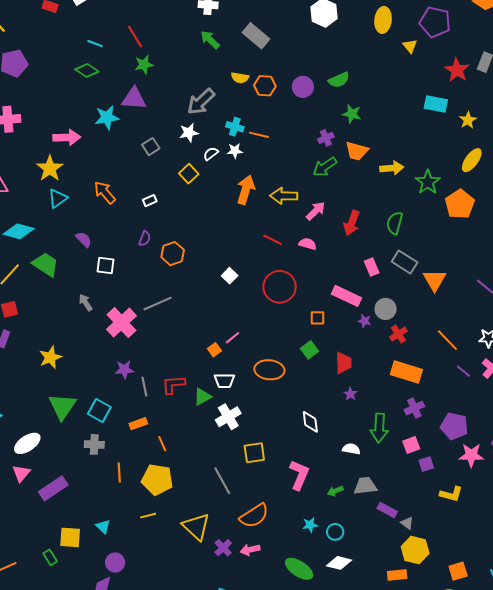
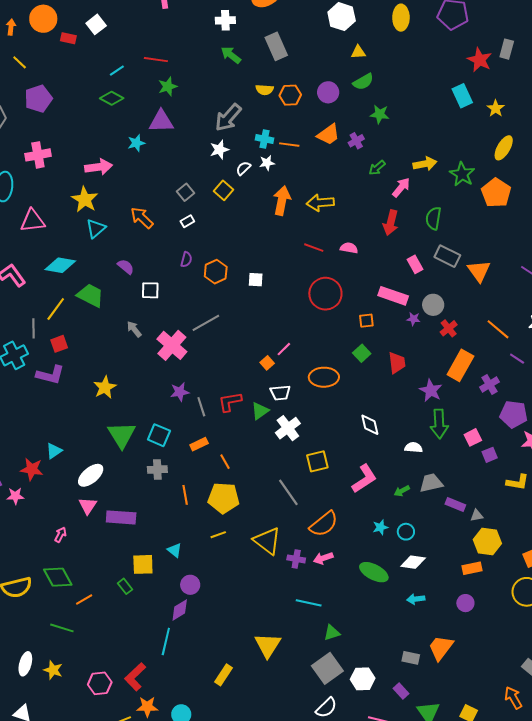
gray rectangle: (256, 36) -> (276, 46), turned 32
red line: (135, 37) -> (156, 60), turned -45
cyan line: (95, 43) -> (117, 71), turned -49
yellow triangle: (410, 46) -> (358, 52), moved, turned -49
cyan rectangle: (436, 104) -> (462, 96), turned 60
cyan star: (107, 117) -> (136, 143), size x0.7
gray square: (151, 147) -> (186, 192), moved
orange trapezoid: (357, 151) -> (328, 134), moved, turned -45
green arrow: (325, 167) -> (377, 168), moved, size x0.7
pink arrow: (316, 211) -> (401, 187), moved
white square: (230, 276) -> (256, 280), moved, turned -35
orange rectangle: (406, 372) -> (460, 365), turned -72
purple star: (350, 394) -> (431, 390), moved, size x1.6
purple cross: (414, 408) -> (489, 384), moved
pink L-shape: (299, 475) -> (364, 479), turned 40
purple rectangle: (53, 488) -> (121, 517), turned 44
gray triangle: (407, 523) -> (477, 515), turned -40
purple cross: (223, 548) -> (296, 559), turned -30

